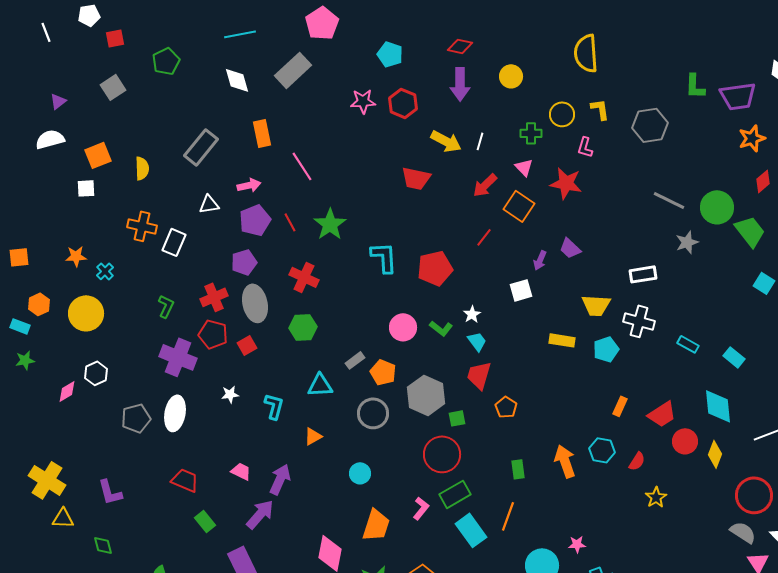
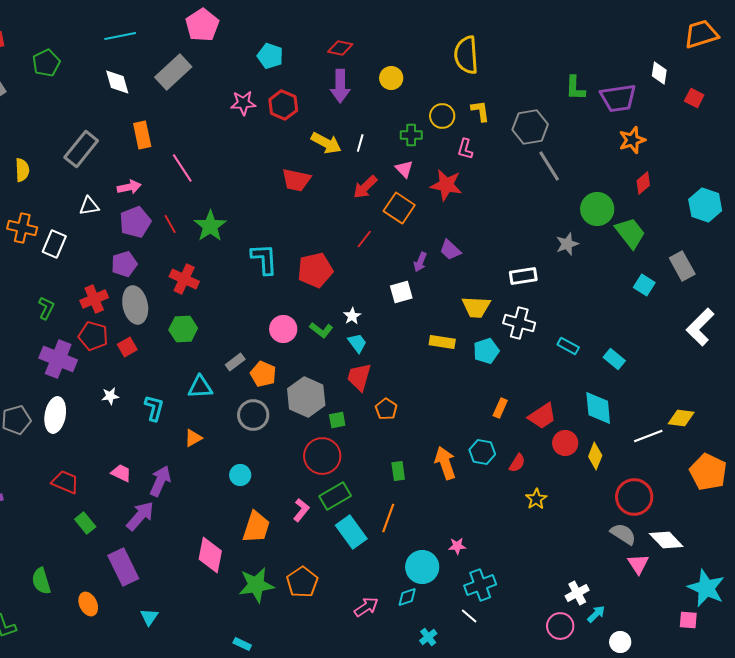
gray line: (669, 200) -> (549, 166), moved, turned 32

